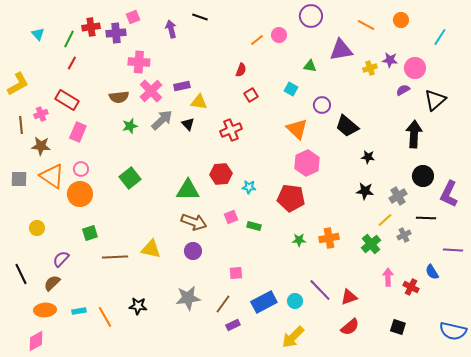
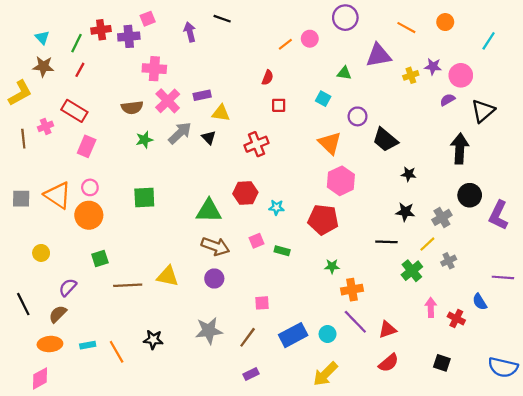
red square: (251, 95) -> (279, 105), turned 32
brown star: (41, 146) -> (43, 66), moved
green square: (130, 178) -> (144, 197), turned 35
black line: (426, 218) -> (386, 242), moved
orange cross: (329, 238) -> (352, 290), moved
purple rectangle: (233, 325) -> (251, 374), moved

